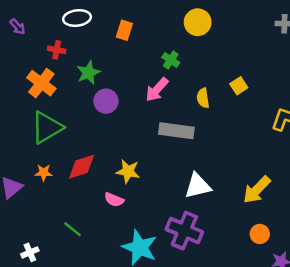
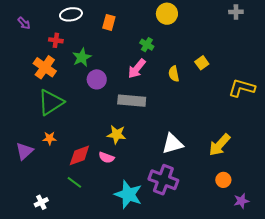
gray rectangle: (176, 131) -> (132, 101), moved
red diamond: (82, 167) -> (79, 155), moved

